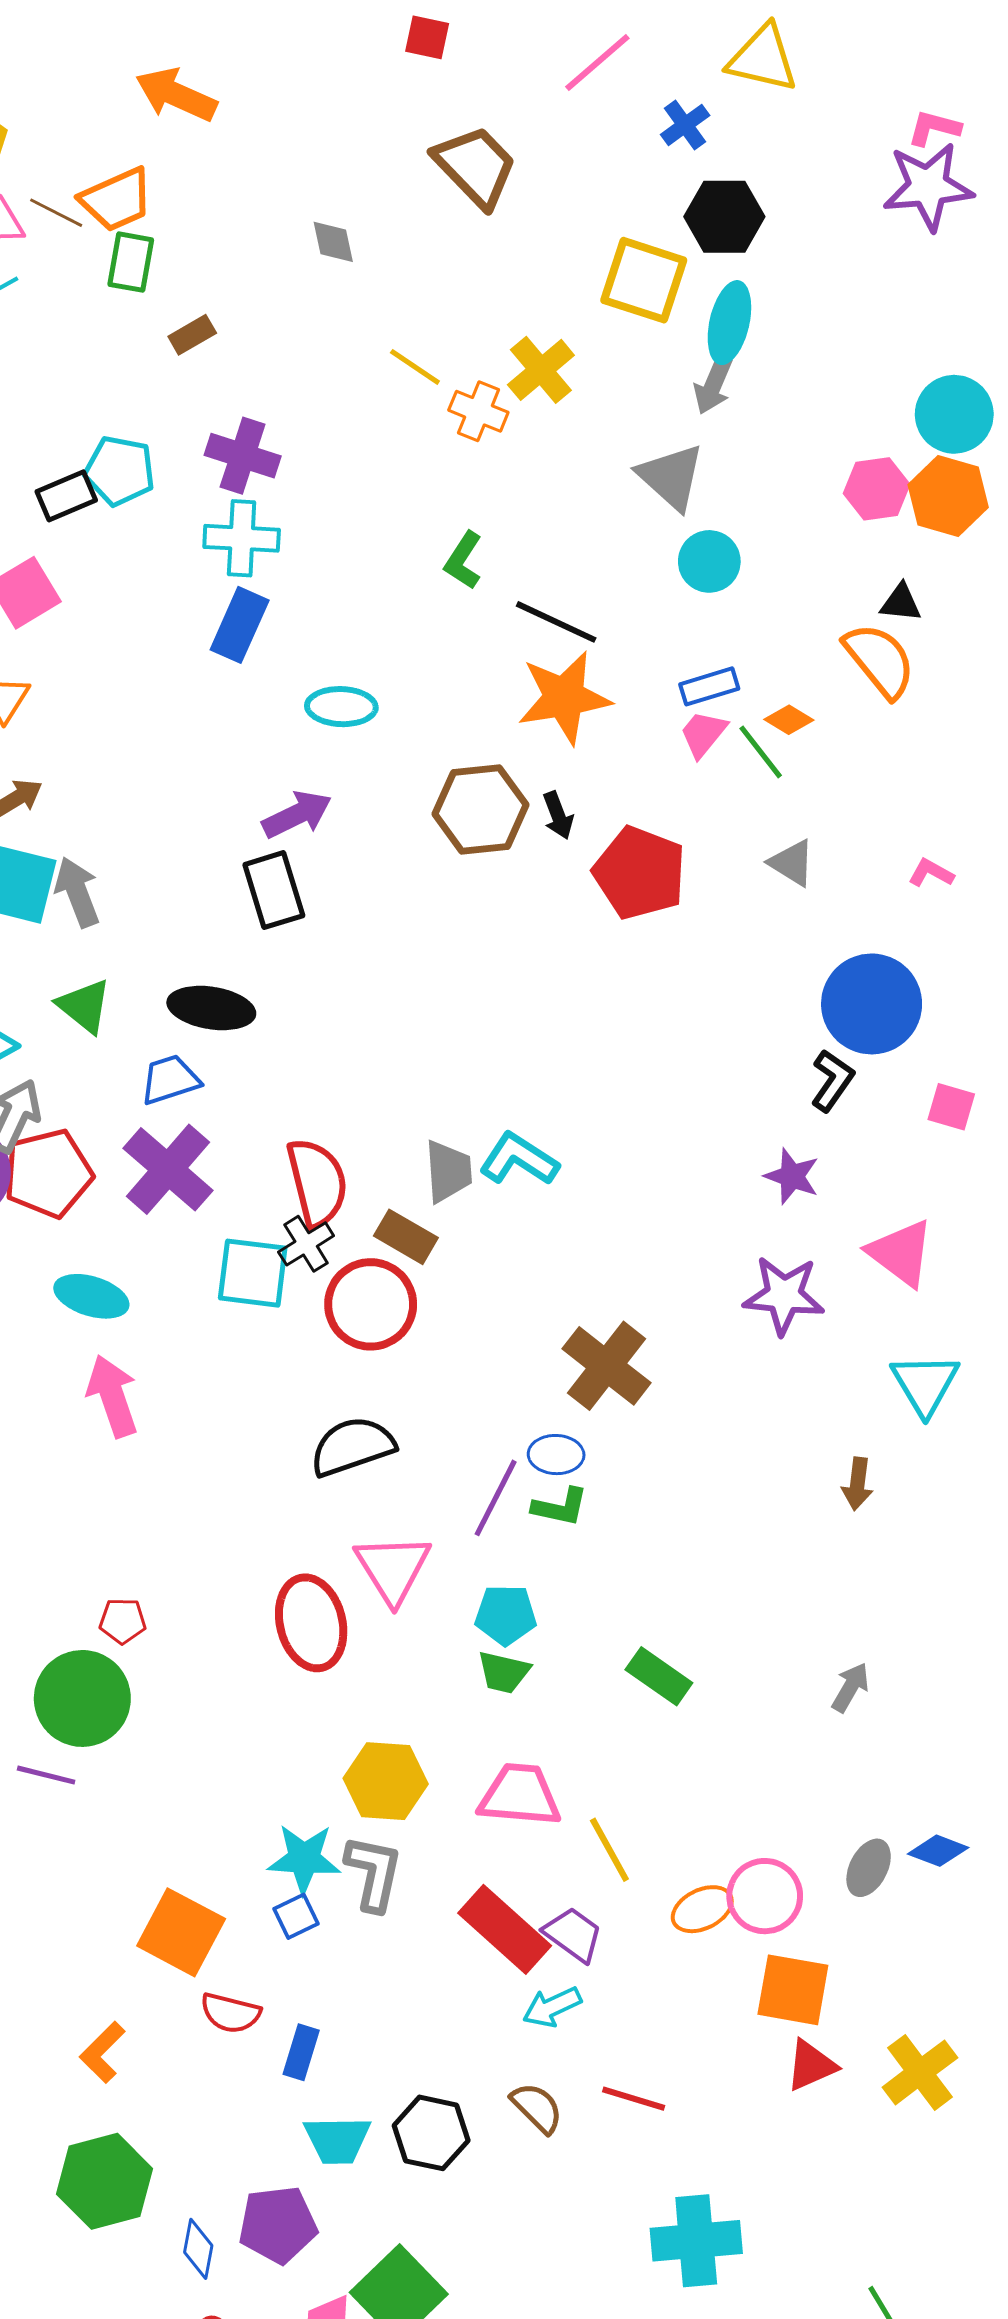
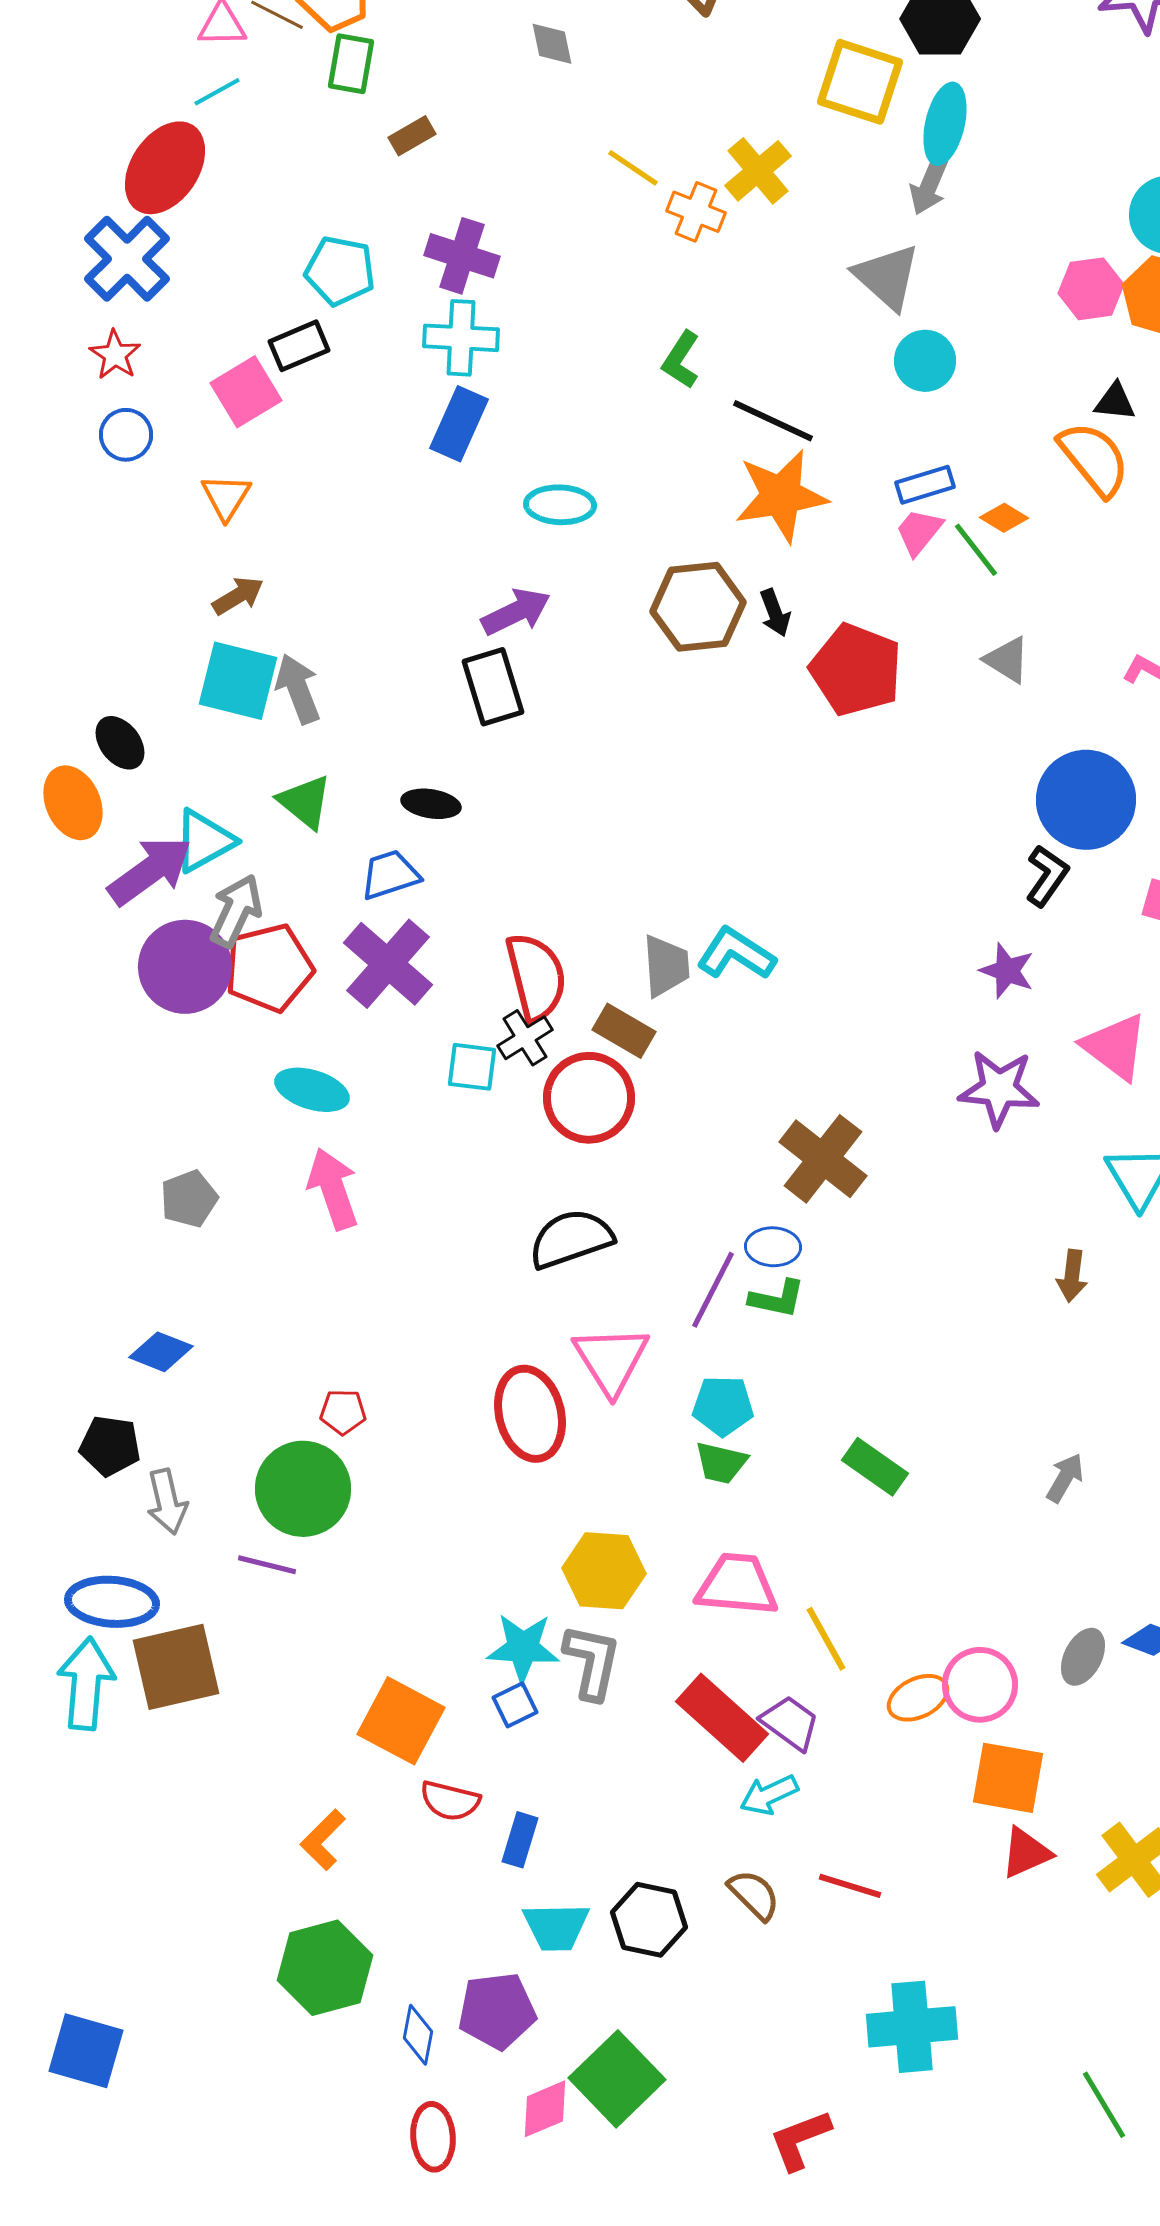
black rectangle: (66, 496) -> (299, 346), moved
black ellipse: (211, 1008) -> (431, 804), size x0.7
cyan square: (253, 1273) -> (472, 1067), size x0.7

